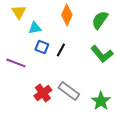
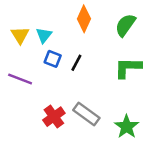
yellow triangle: (19, 12) -> (20, 35), moved
cyan triangle: (35, 28) -> (44, 35), turned -40
green L-shape: (102, 54) -> (128, 68), turned 130

